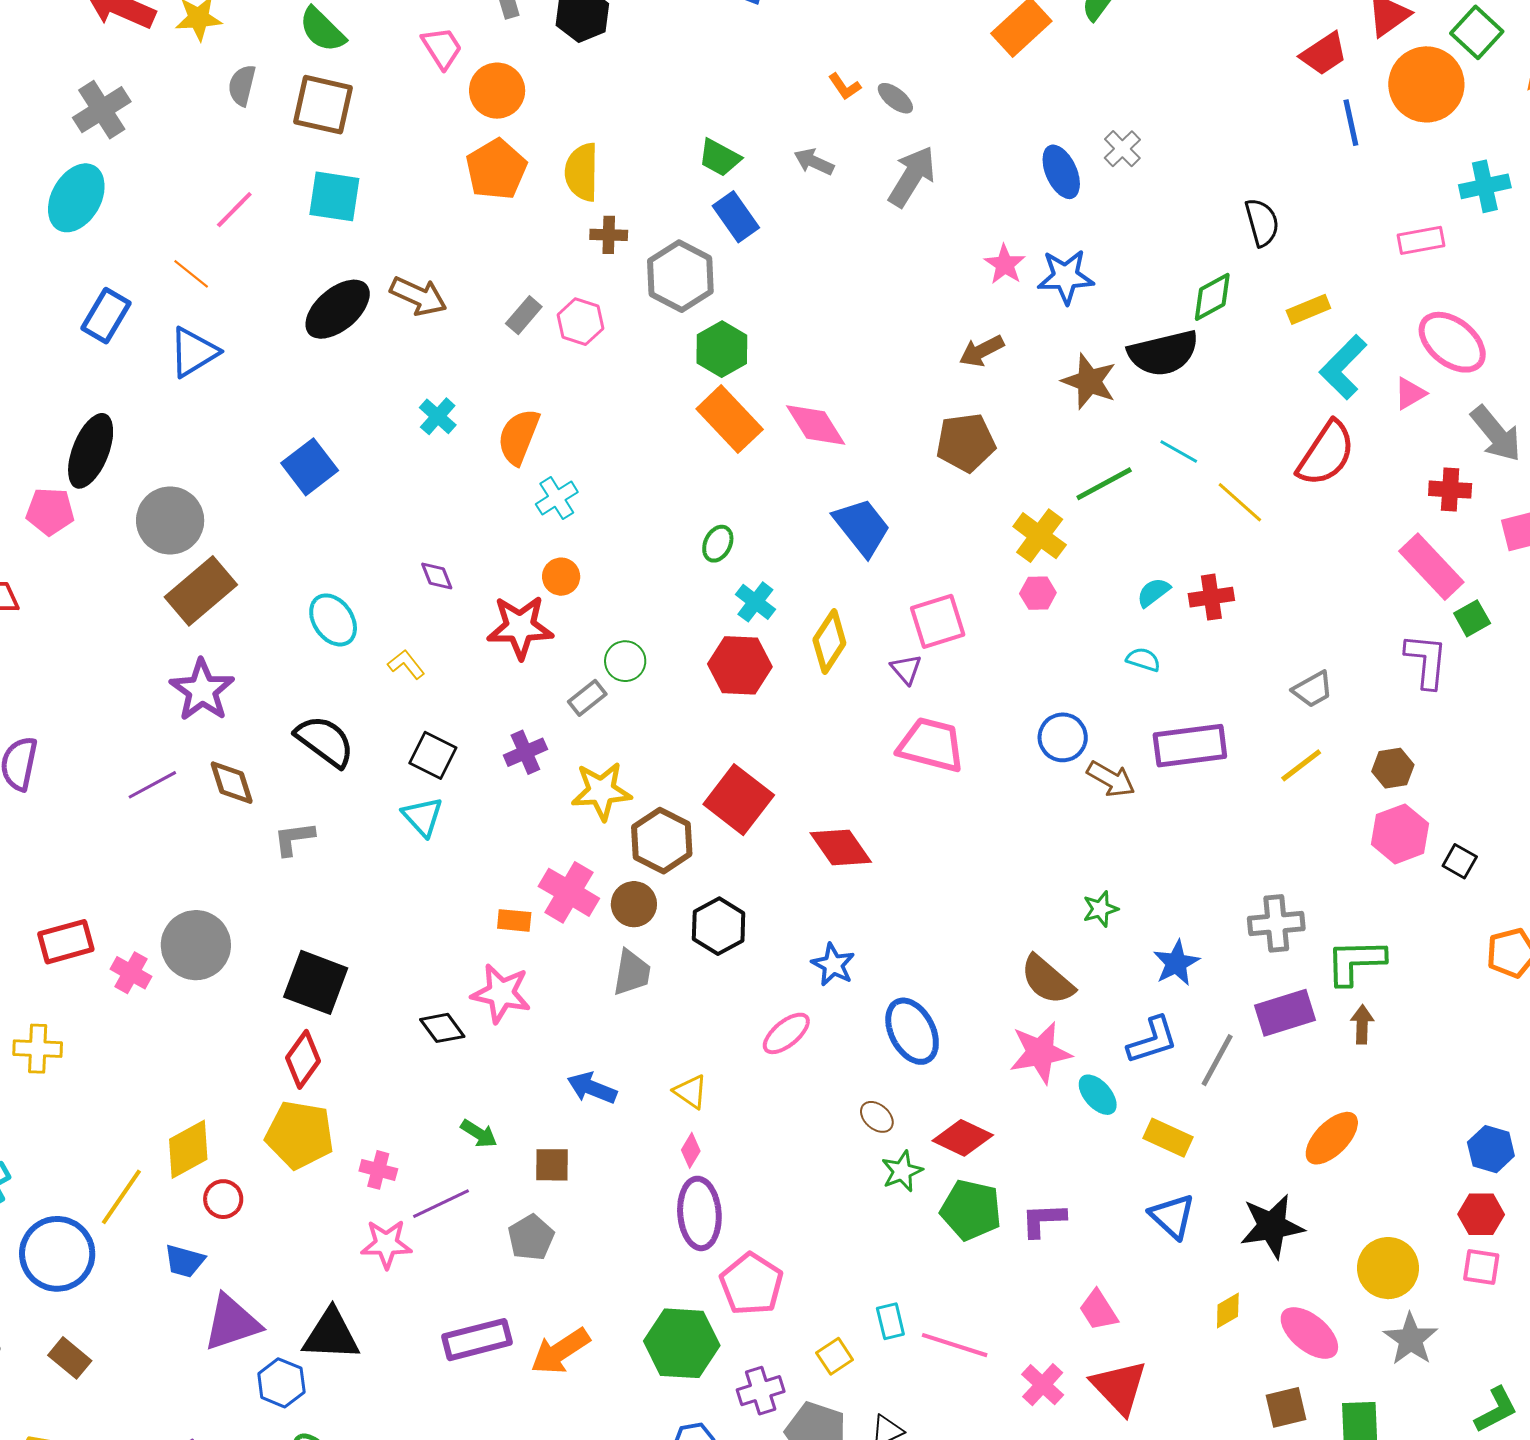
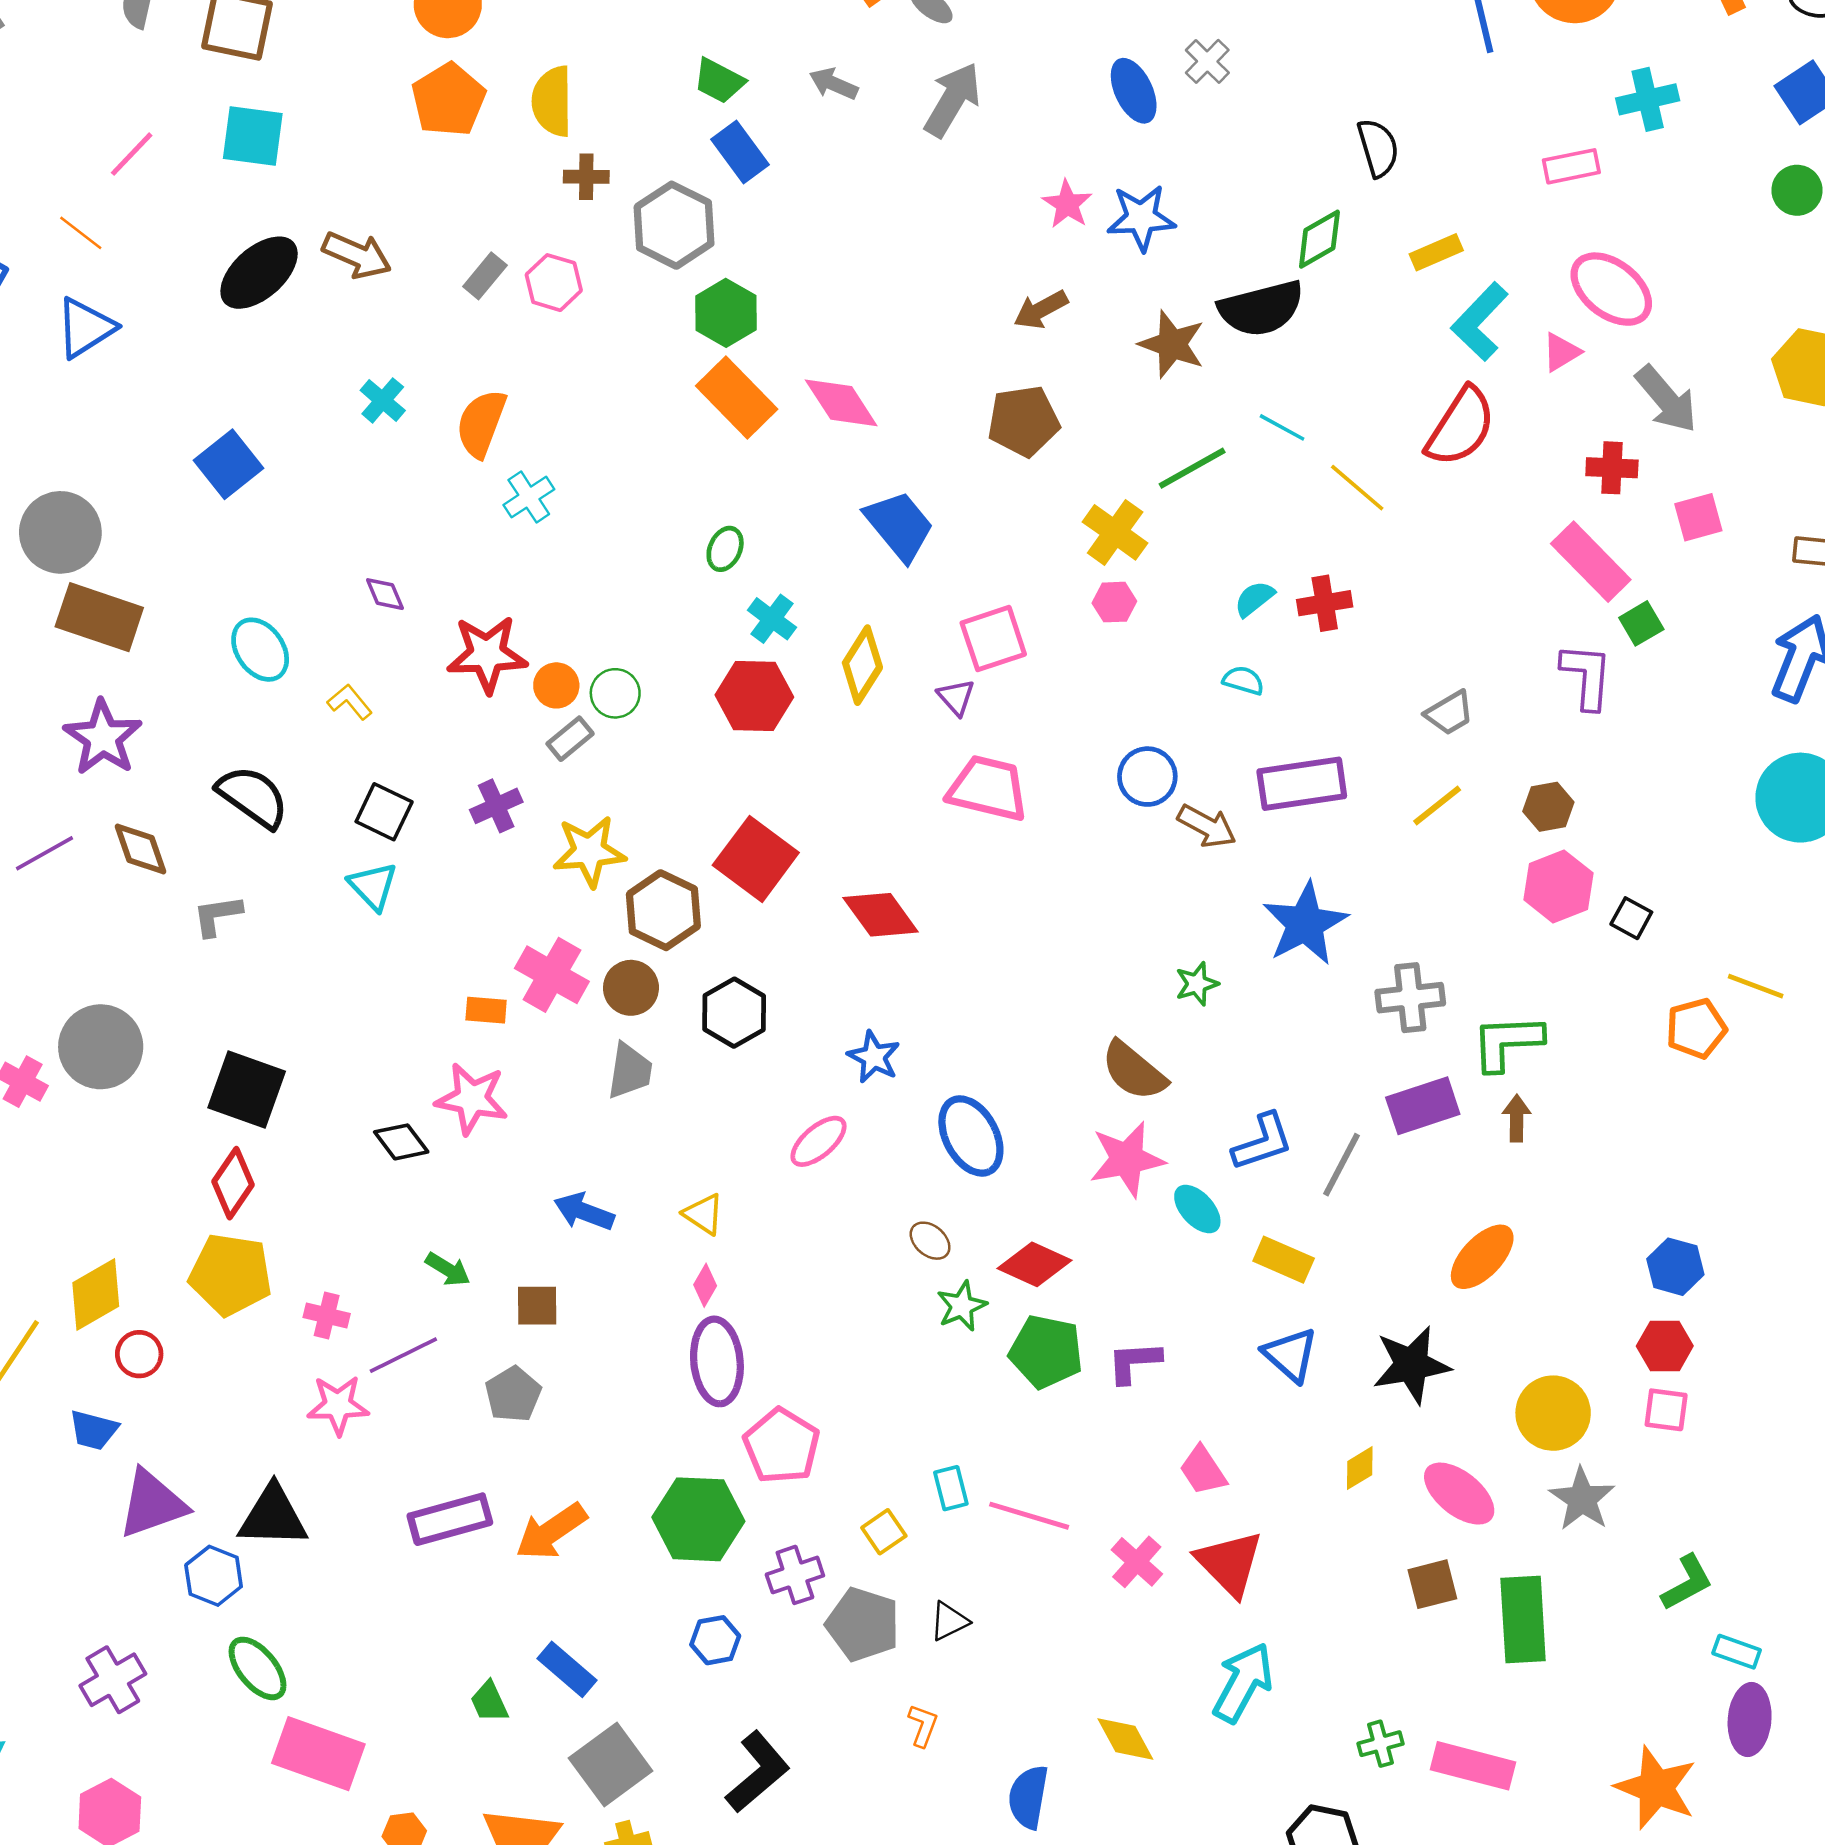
orange circle: (561, 577) -> (556, 685), moved
brown rectangle: (201, 591) -> (99, 617), turned 60
blue star: (1176, 963) -> (1305, 924), moved, size x1.5

